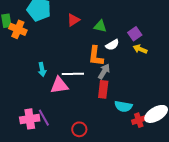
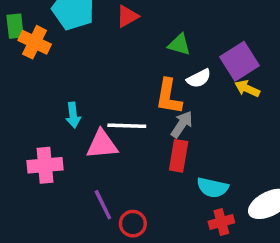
red triangle: (73, 20) -> (127, 16), moved
purple square: (135, 34) -> (239, 61), size x1.5
purple line: (44, 118) -> (103, 205), moved
pink cross: (30, 119) -> (45, 165), moved
red cross: (139, 120) -> (221, 222), moved

